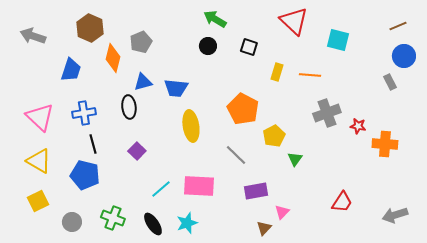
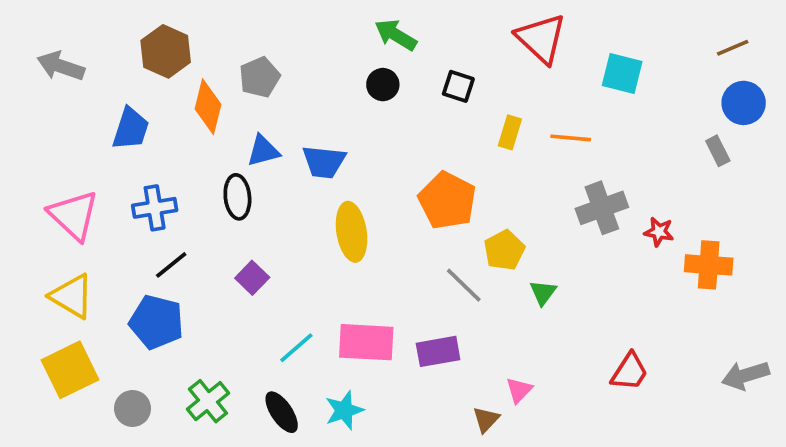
black line: (93, 144) -> (171, 265), turned 66
gray line: (236, 155) -> (464, 285), moved
purple rectangle: (256, 191) -> (438, 351), moved
yellow square: (38, 201) -> (70, 370), size x1.4
gray arrow: (395, 215) -> (745, 375), moved
green cross: (113, 218) -> (208, 401), turned 30

